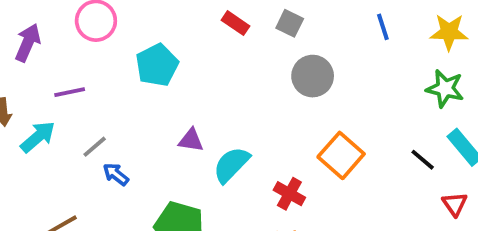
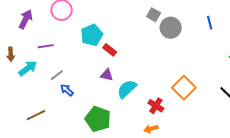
red rectangle: (235, 23) -> (110, 50), moved
gray square: (290, 23) -> (154, 15), moved
gray circle: (313, 76) -> (171, 28), moved

